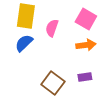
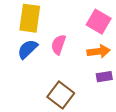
pink semicircle: (52, 28) -> (58, 45), moved
purple rectangle: (85, 77) -> (104, 77), moved

